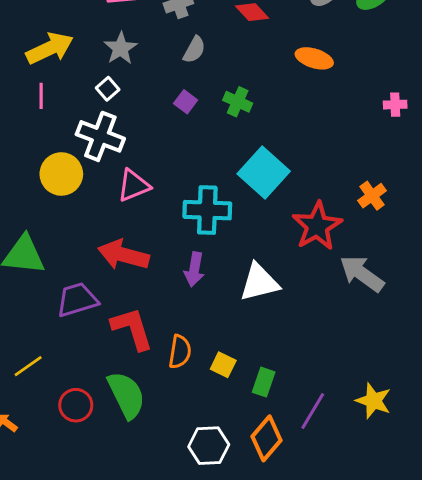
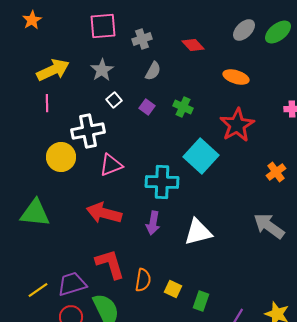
white square: (108, 89) -> (114, 100), moved
white cross: (100, 136) -> (88, 131), turned -32
red star: (317, 226) -> (237, 125), moved
purple trapezoid: (77, 300) -> (72, 284), moved

